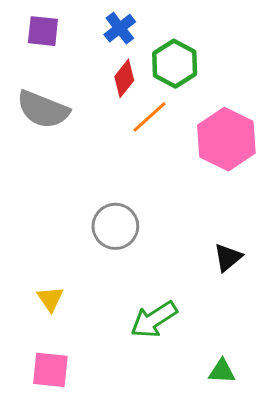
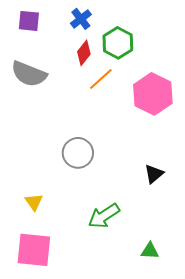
pink square: (50, 370) -> (34, 250), size x1.4

